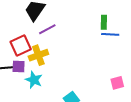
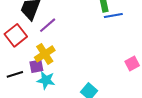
red square: (21, 46) -> (16, 35), moved
purple square: (19, 66) -> (36, 66), moved

